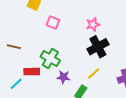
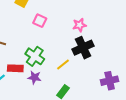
yellow line: (94, 74) -> (63, 64), moved
purple star: (63, 77) -> (34, 77), moved

